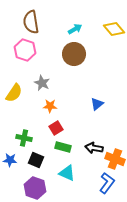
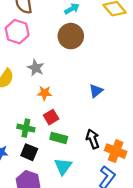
green cross: (24, 138) -> (26, 128), moved
black arrow: (94, 148) -> (93, 139), turned 60
cyan triangle: (67, 173) -> (63, 166), turned 42

